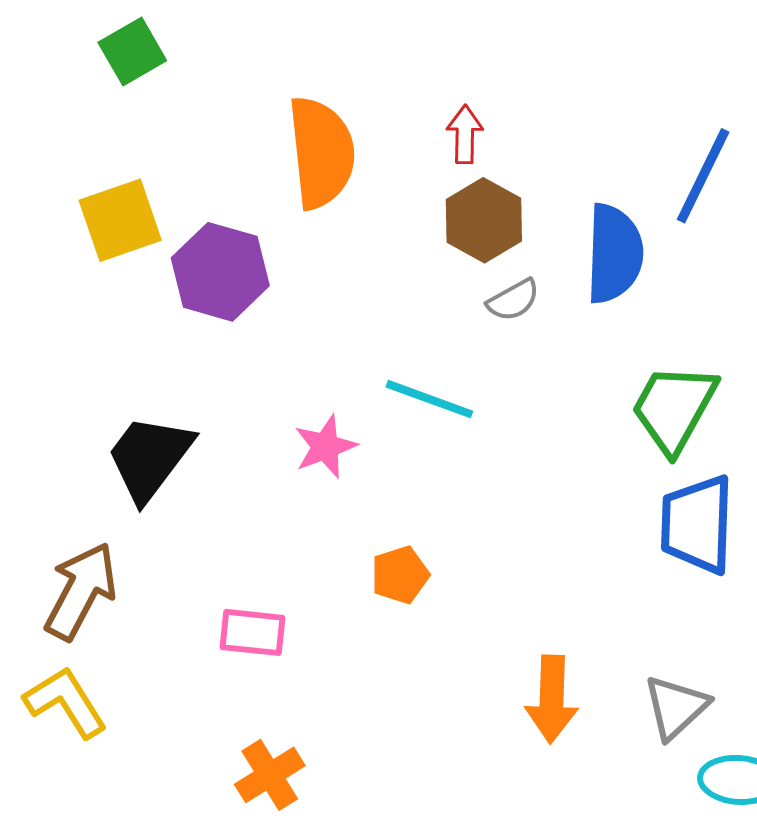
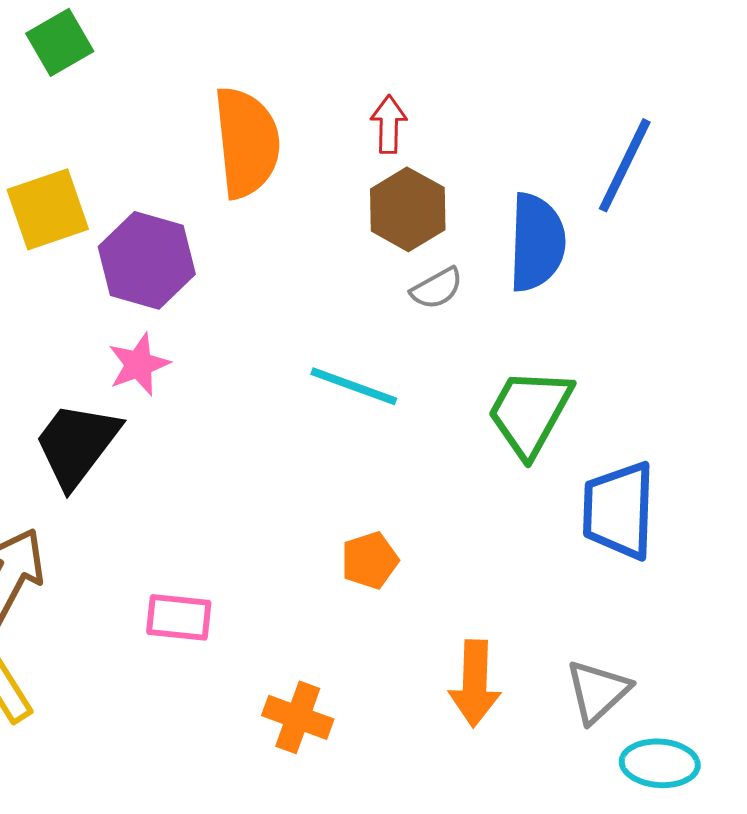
green trapezoid: (674, 408) -> (530, 412), moved
pink star: (325, 447) -> (139, 364), moved
orange pentagon: (400, 575) -> (370, 560), moved
orange cross: (270, 775) -> (298, 717), moved, turned -38

